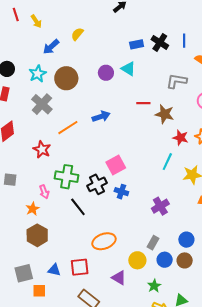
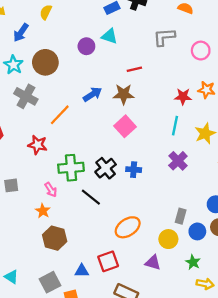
brown star: (165, 114) -> (124, 94), moved
pink square: (116, 165) -> (125, 126), moved
purple cross: (160, 206) -> (178, 161), moved

